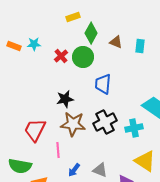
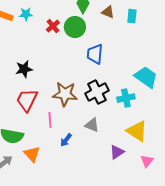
black star: (65, 99) -> (24, 69), moved
gray triangle: (100, 170) -> (92, 125), moved

